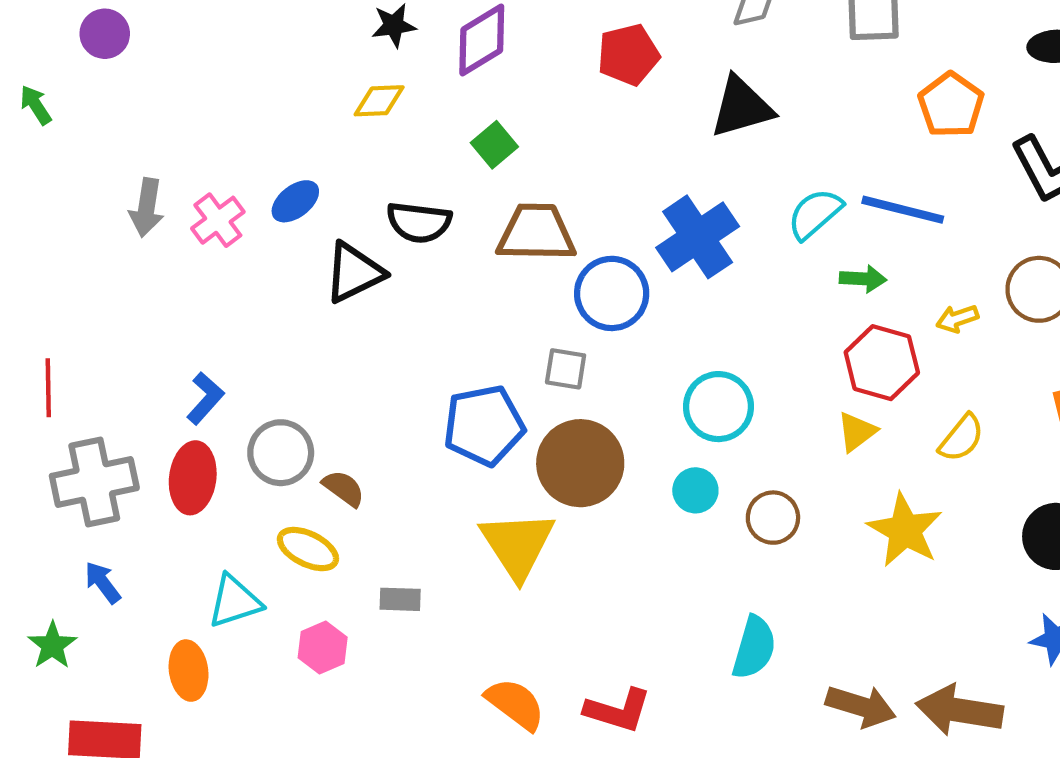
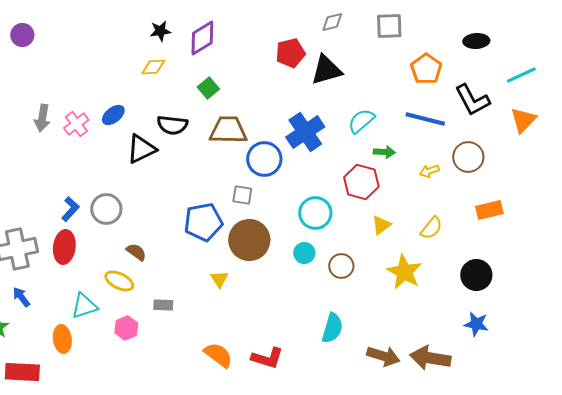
red pentagon: (628, 55) -> (290, 53), moved
blue line: (903, 210) -> (425, 119), moved
red hexagon: (882, 363) -> (361, 182), moved
gray circle: (281, 453) -> (106, 209), moved
yellow triangle: (517, 545) -> (219, 279), size x0.5

